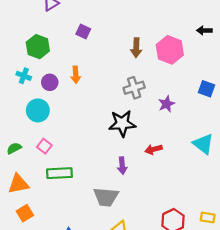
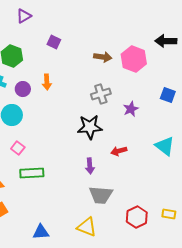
black arrow: (204, 30) -> (166, 41), size x1.5
brown arrow: (136, 48) -> (103, 57), turned -84
gray trapezoid: (106, 197) -> (101, 195), moved

